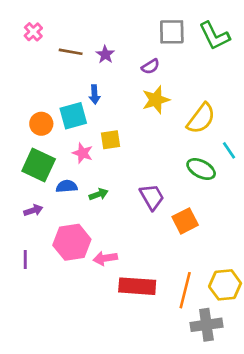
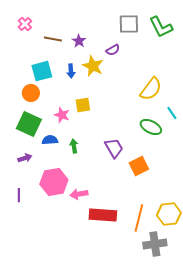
yellow star: (156, 100) -> (93, 66), moved, turned -30
cyan square: (73, 116) -> (42, 71), moved
green arrow: (99, 194) -> (74, 146), turned -80

